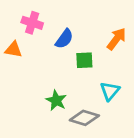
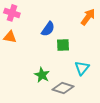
pink cross: (32, 23) -> (12, 13), moved
orange arrow: (117, 39) -> (88, 17), moved

